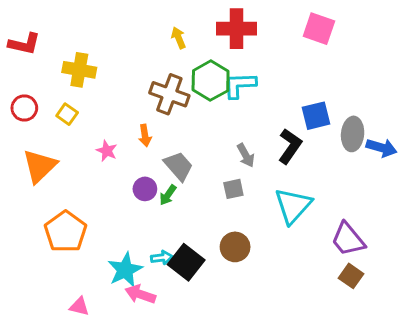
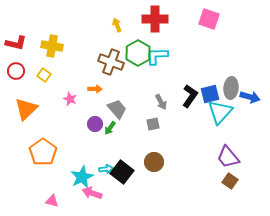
red L-shape: (24, 44) -> (16, 43), moved
blue square: (316, 116) -> (210, 94), moved
orange arrow: (145, 135) -> (95, 89), turned -80
cyan triangle: (293, 206) -> (220, 112), moved

